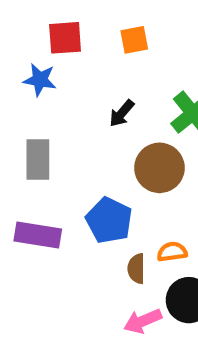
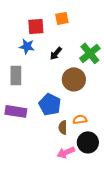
red square: (65, 38) -> (36, 26), moved
blue star: (40, 80) -> (27, 46), moved

